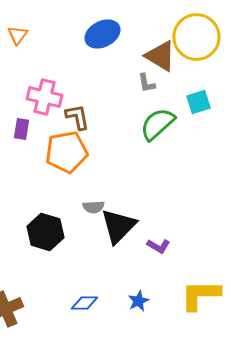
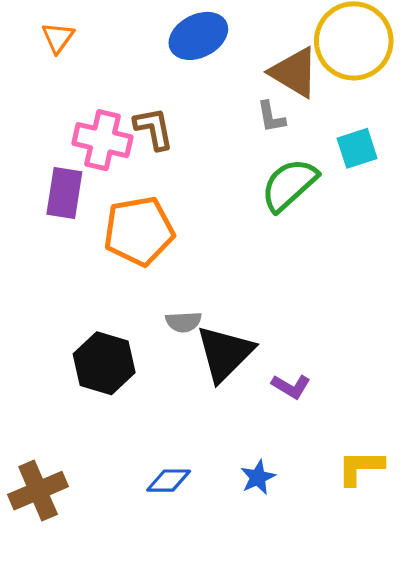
brown L-shape: (77, 117) -> (154, 129), moved
purple rectangle: (21, 129) -> (64, 193), size x1.4
yellow L-shape: (200, 295) -> (360, 467), size x0.7

